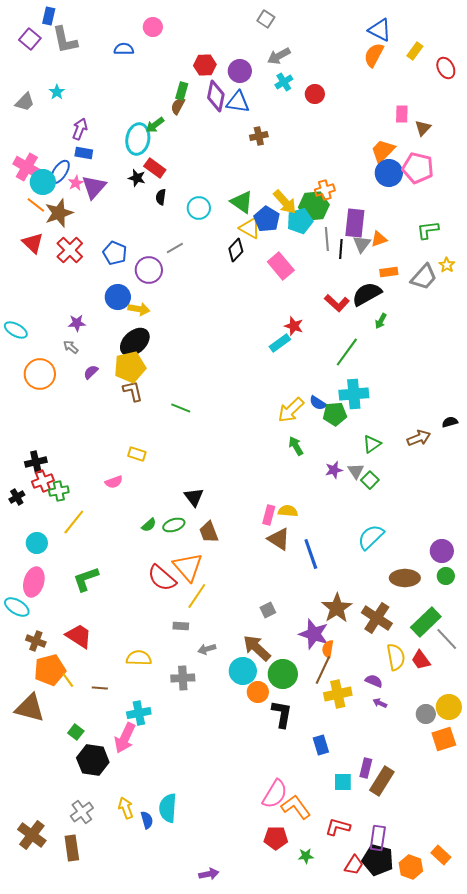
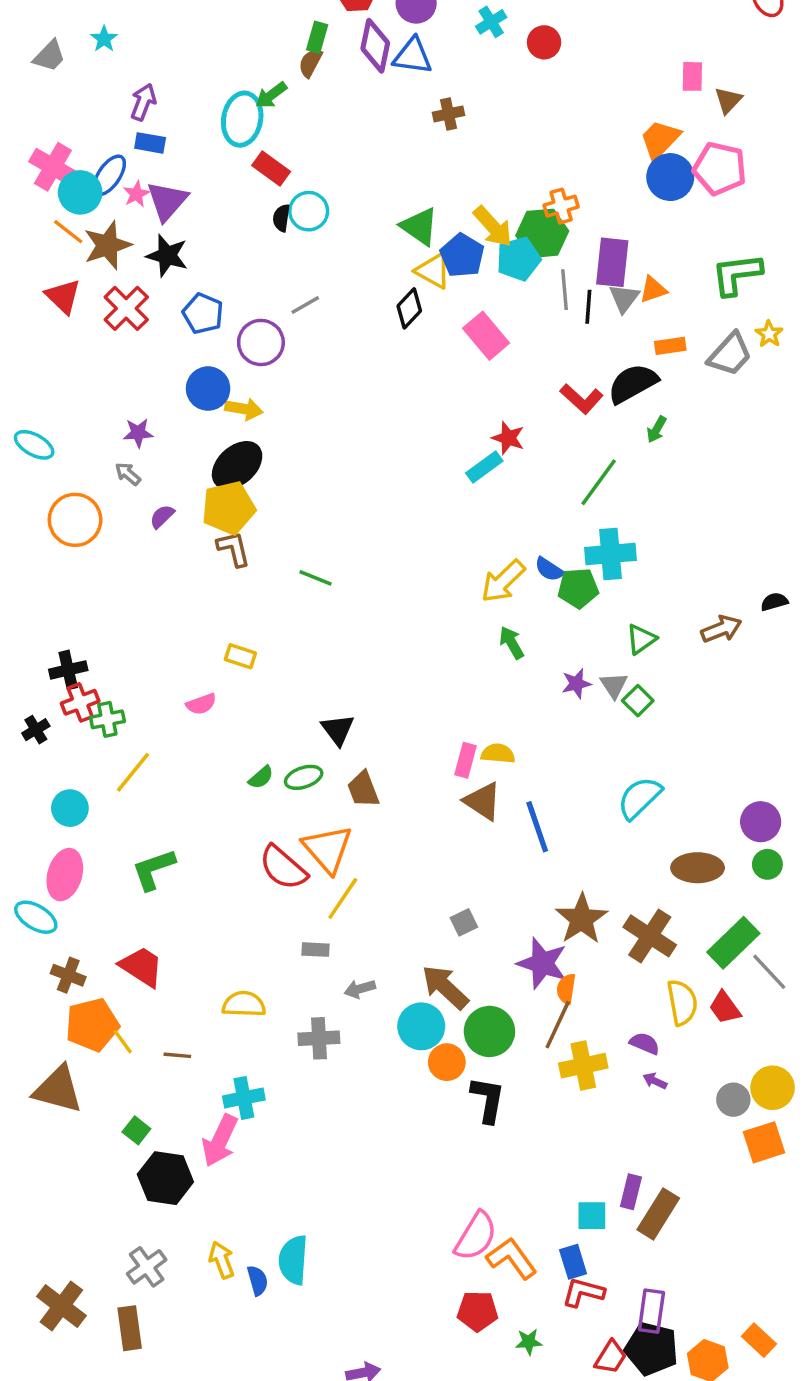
black star: (137, 178) -> (167, 256), moved, size x1.4
cyan circle: (199, 208) -> (309, 211), moved
green L-shape: (428, 230) -> (737, 274), size x1.4
blue rectangle: (321, 745) -> (573, 1262), moved

